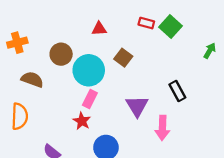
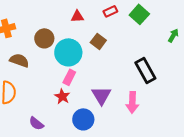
red rectangle: (146, 23) -> (110, 11), moved, turned -40
black rectangle: (177, 91) -> (145, 70), size x1.4
purple triangle: (137, 106) -> (101, 95), moved

